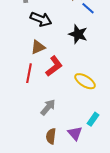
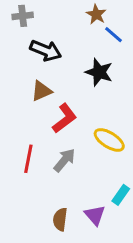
red line: (29, 73) -> (28, 159), moved
gray arrow: (48, 107) -> (64, 160), moved

